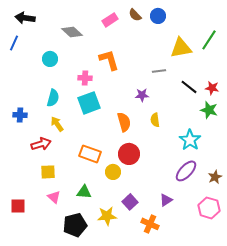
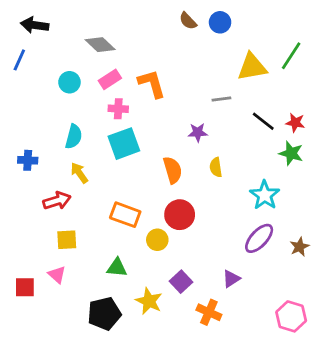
pink rectangle: (110, 20) -> (110, 79), moved
pink triangle: (54, 197) -> (57, 275), moved
pink hexagon: (209, 208) -> (291, 316), moved
yellow star: (107, 216) -> (149, 301), turned 30

